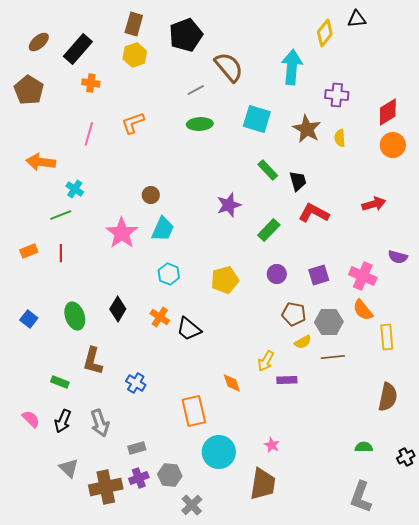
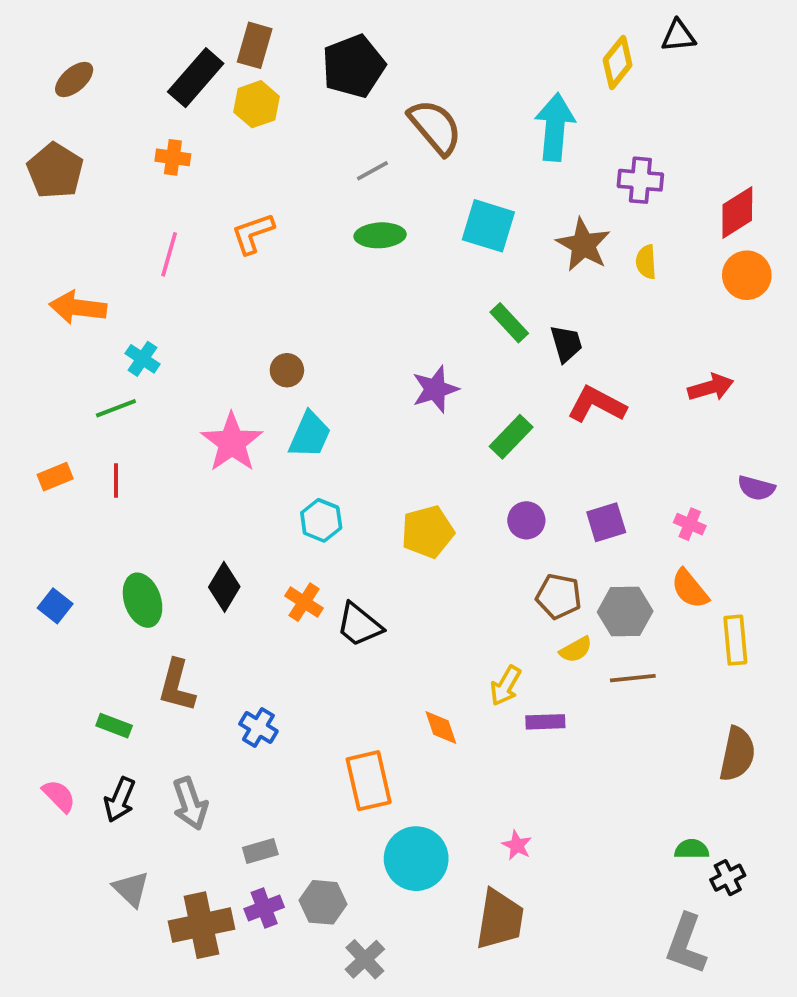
black rectangle: (78, 49) -> (196, 78), moved
pink cross: (363, 276) -> (690, 524), size x0.6
black cross: (406, 457) -> (728, 878), moved

